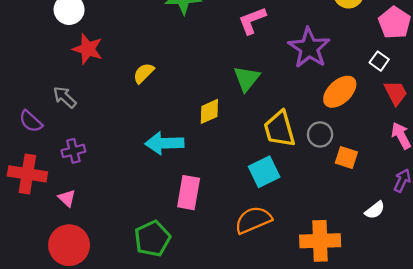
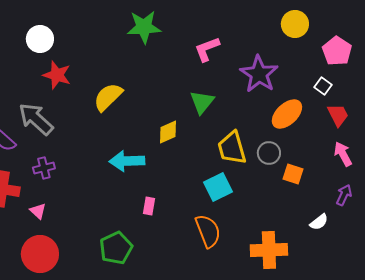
yellow semicircle: (144, 73) -> (108, 97), size x1.5
gray arrow: (65, 97) -> (36, 119), size x1.6
pink rectangle: (189, 193) -> (149, 206), size x0.6
orange semicircle: (253, 220) -> (208, 231), turned 92

